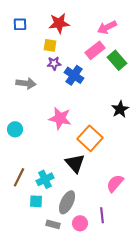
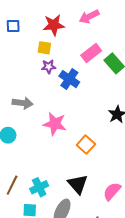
pink arrow: (107, 27) -> (89, 17), moved
gray arrow: (26, 83) -> (23, 103), moved
orange square: (90, 138) -> (86, 145), size x0.7
black triangle: (75, 163) -> (78, 184), moved

